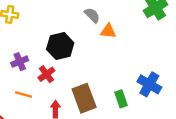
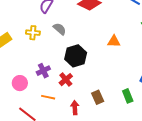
gray semicircle: (92, 15) -> (60, 29), moved
brown rectangle: (84, 98) -> (98, 97), size x0.6

